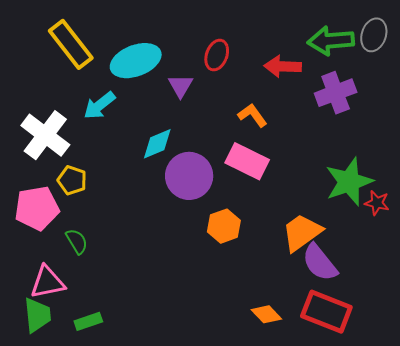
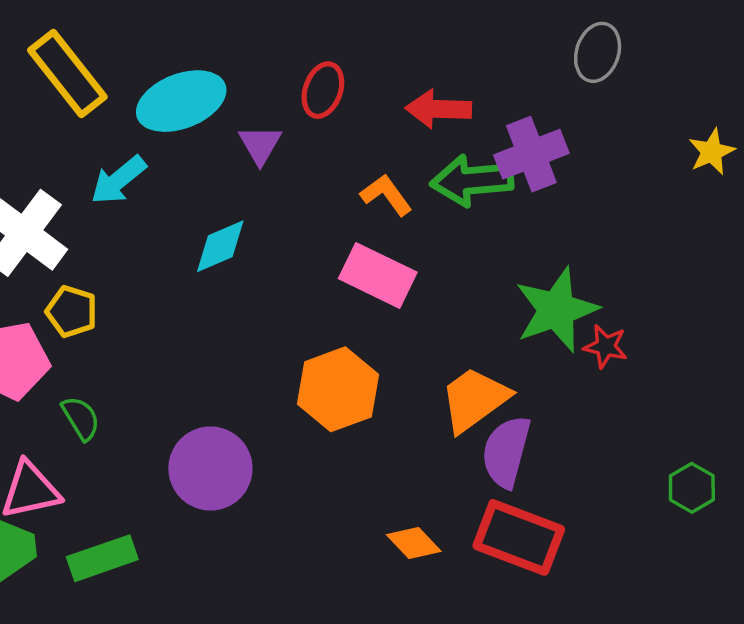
green arrow: (331, 41) -> (472, 181), moved
purple circle: (189, 176) -> (210, 468), moved
orange hexagon: (224, 226) -> (338, 389), size x1.4
purple semicircle: (320, 263) -> (506, 452), turned 54
green rectangle: (88, 321) -> (102, 558), size x1.4

